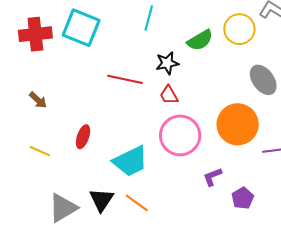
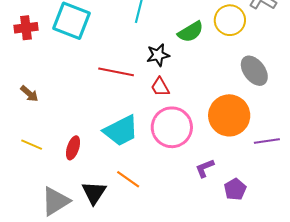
red cross: (35, 34) -> (26, 28), size x0.7
red ellipse: (83, 137) -> (73, 148), moved
cyan trapezoid: (130, 161) -> (121, 131), moved
orange line: (137, 203) -> (128, 179), moved

